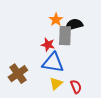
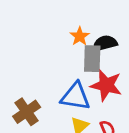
red star: (48, 45) -> (106, 85), moved, size x1.6

